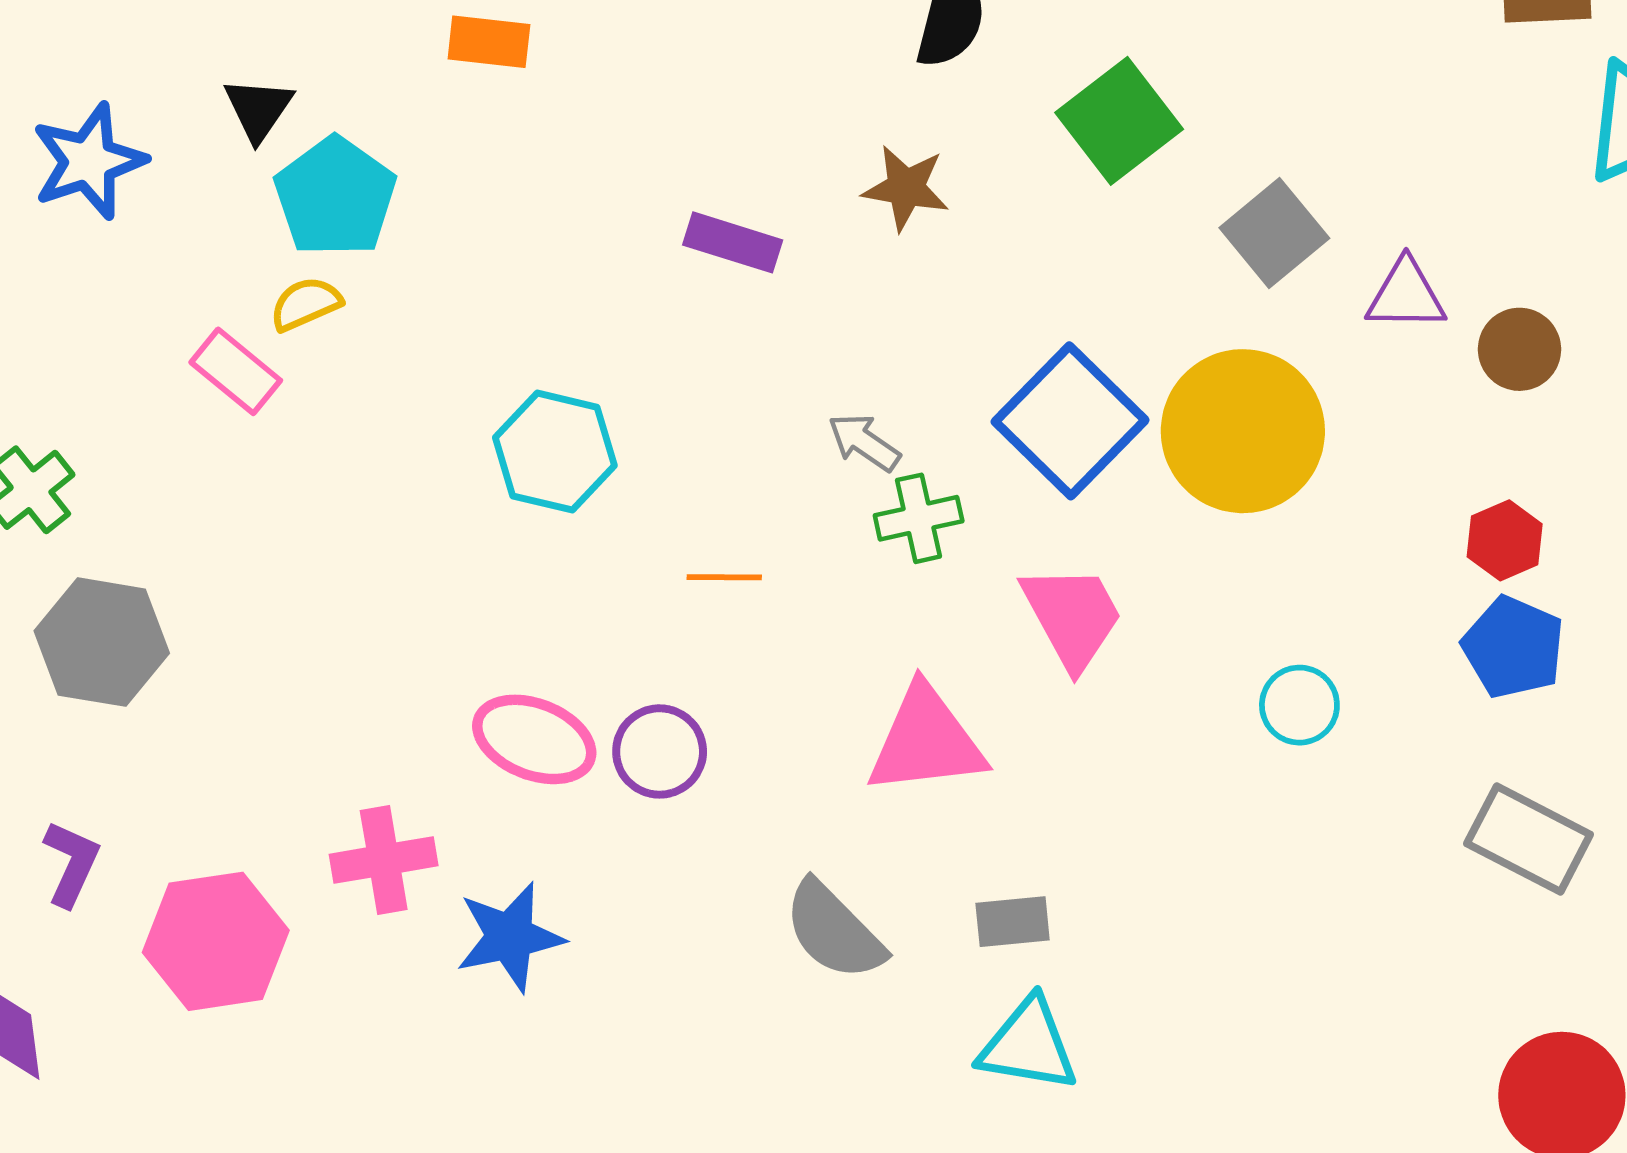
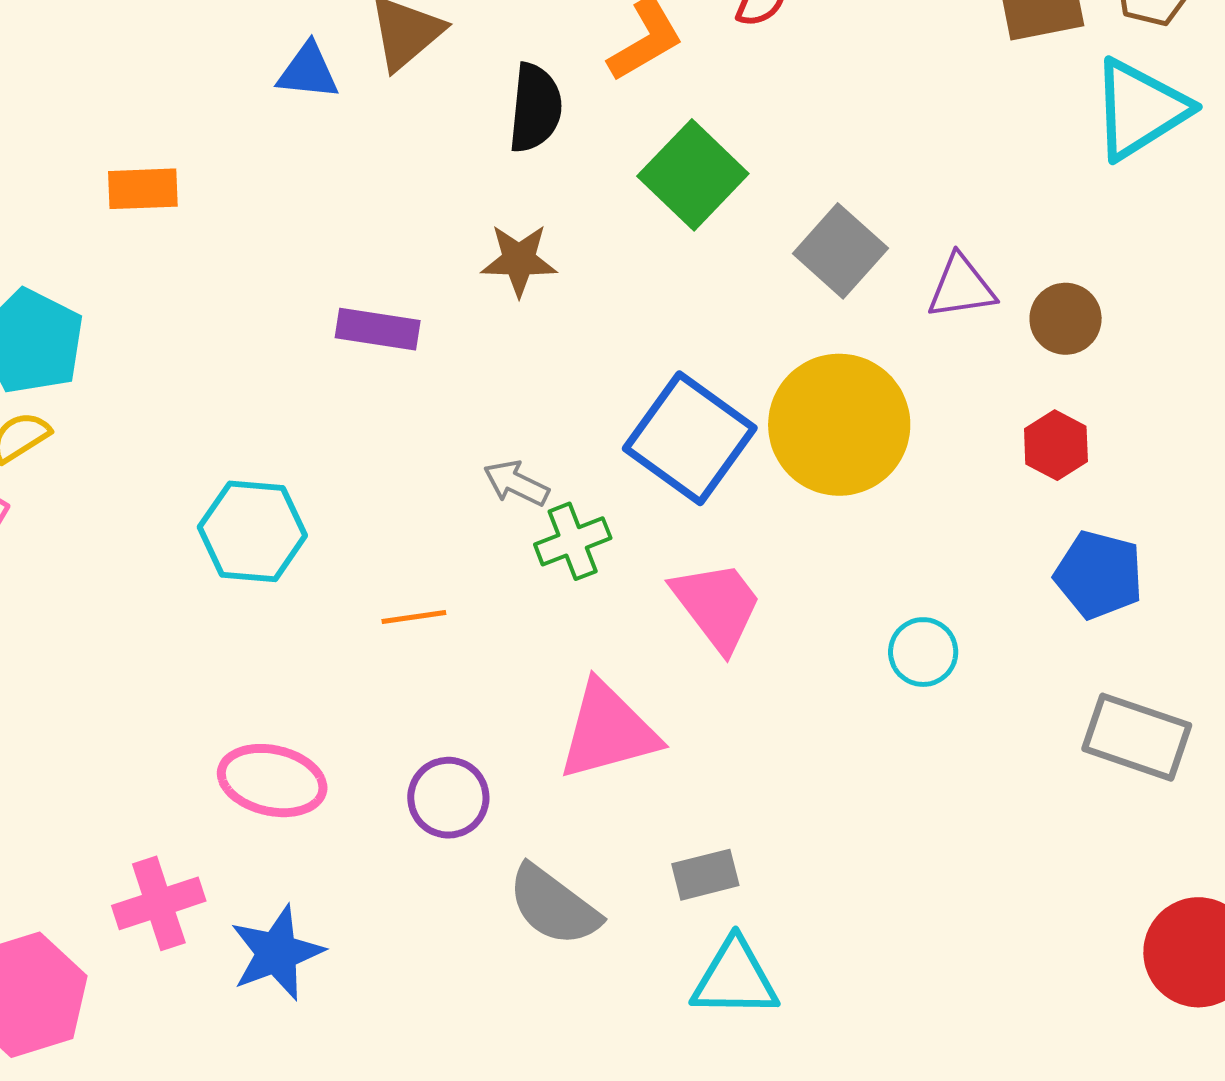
red hexagon: (1505, 540) -> (1056, 445), moved
purple circle: (660, 751) -> (448, 798), moved

